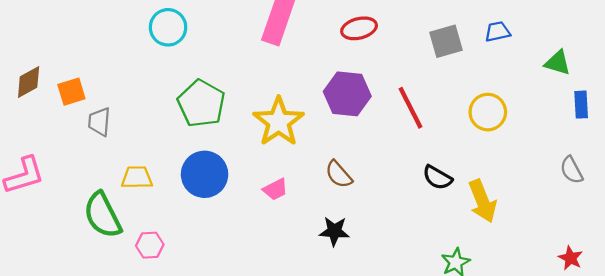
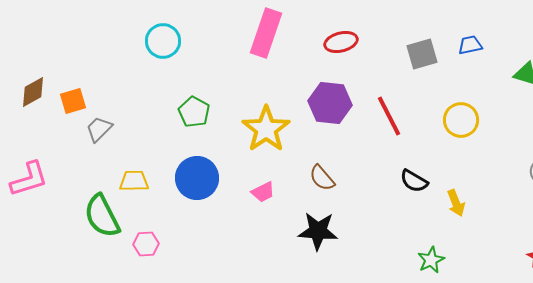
green pentagon: (201, 103) -> (194, 112), size x0.7
gray trapezoid: (99, 122) -> (99, 129), turned 40
yellow arrow: (482, 201) -> (456, 203), size x0.7
black star: (334, 231) -> (318, 231), size x1.4

